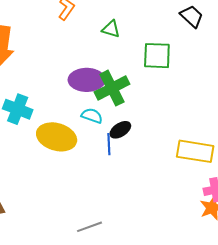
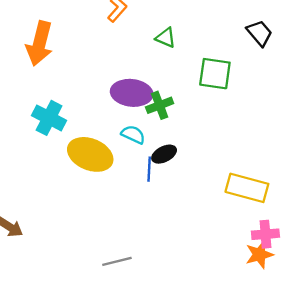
green cross: (112, 88) -> (160, 105), size x0.7

